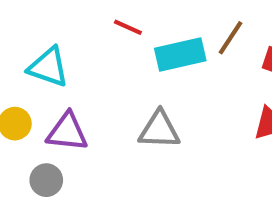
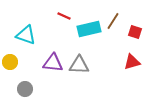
purple triangle: (67, 132) -> (53, 63), moved

